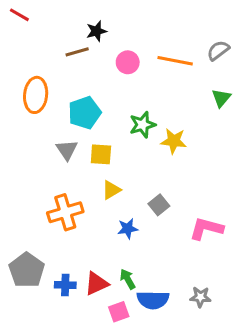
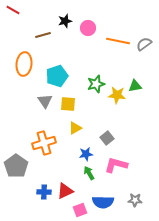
gray semicircle: (218, 50) -> (144, 44), moved
brown line: (77, 52) -> (43, 35), moved
pink circle: (128, 62) -> (88, 28), moved
green triangle: (221, 98) -> (135, 86), moved, turned 40
pink L-shape: (206, 229) -> (116, 165), moved
gray pentagon: (27, 270) -> (16, 166), moved
green arrow: (128, 279) -> (89, 173), moved

